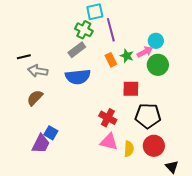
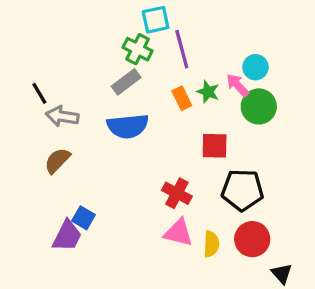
pink arrow: (145, 52) -> (237, 85), turned -105
black line: (24, 57) -> (39, 93), turned 72

